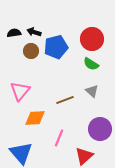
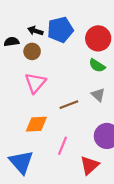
black semicircle: (14, 33) -> (11, 42), moved
blue pentagon: (56, 47) -> (60, 30), moved
pink triangle: (20, 91) -> (35, 83), moved

